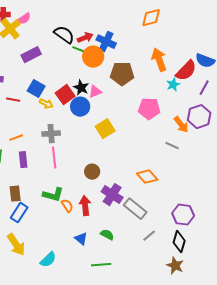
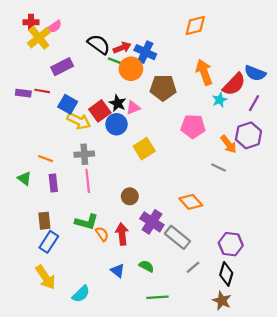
red line: (13, 100) -> (42, 91), moved
yellow arrow: (46, 104) -> (79, 121), size x1.5
orange line: (16, 138) -> (45, 159), turned 40
green line: (101, 265) -> (158, 297), moved

